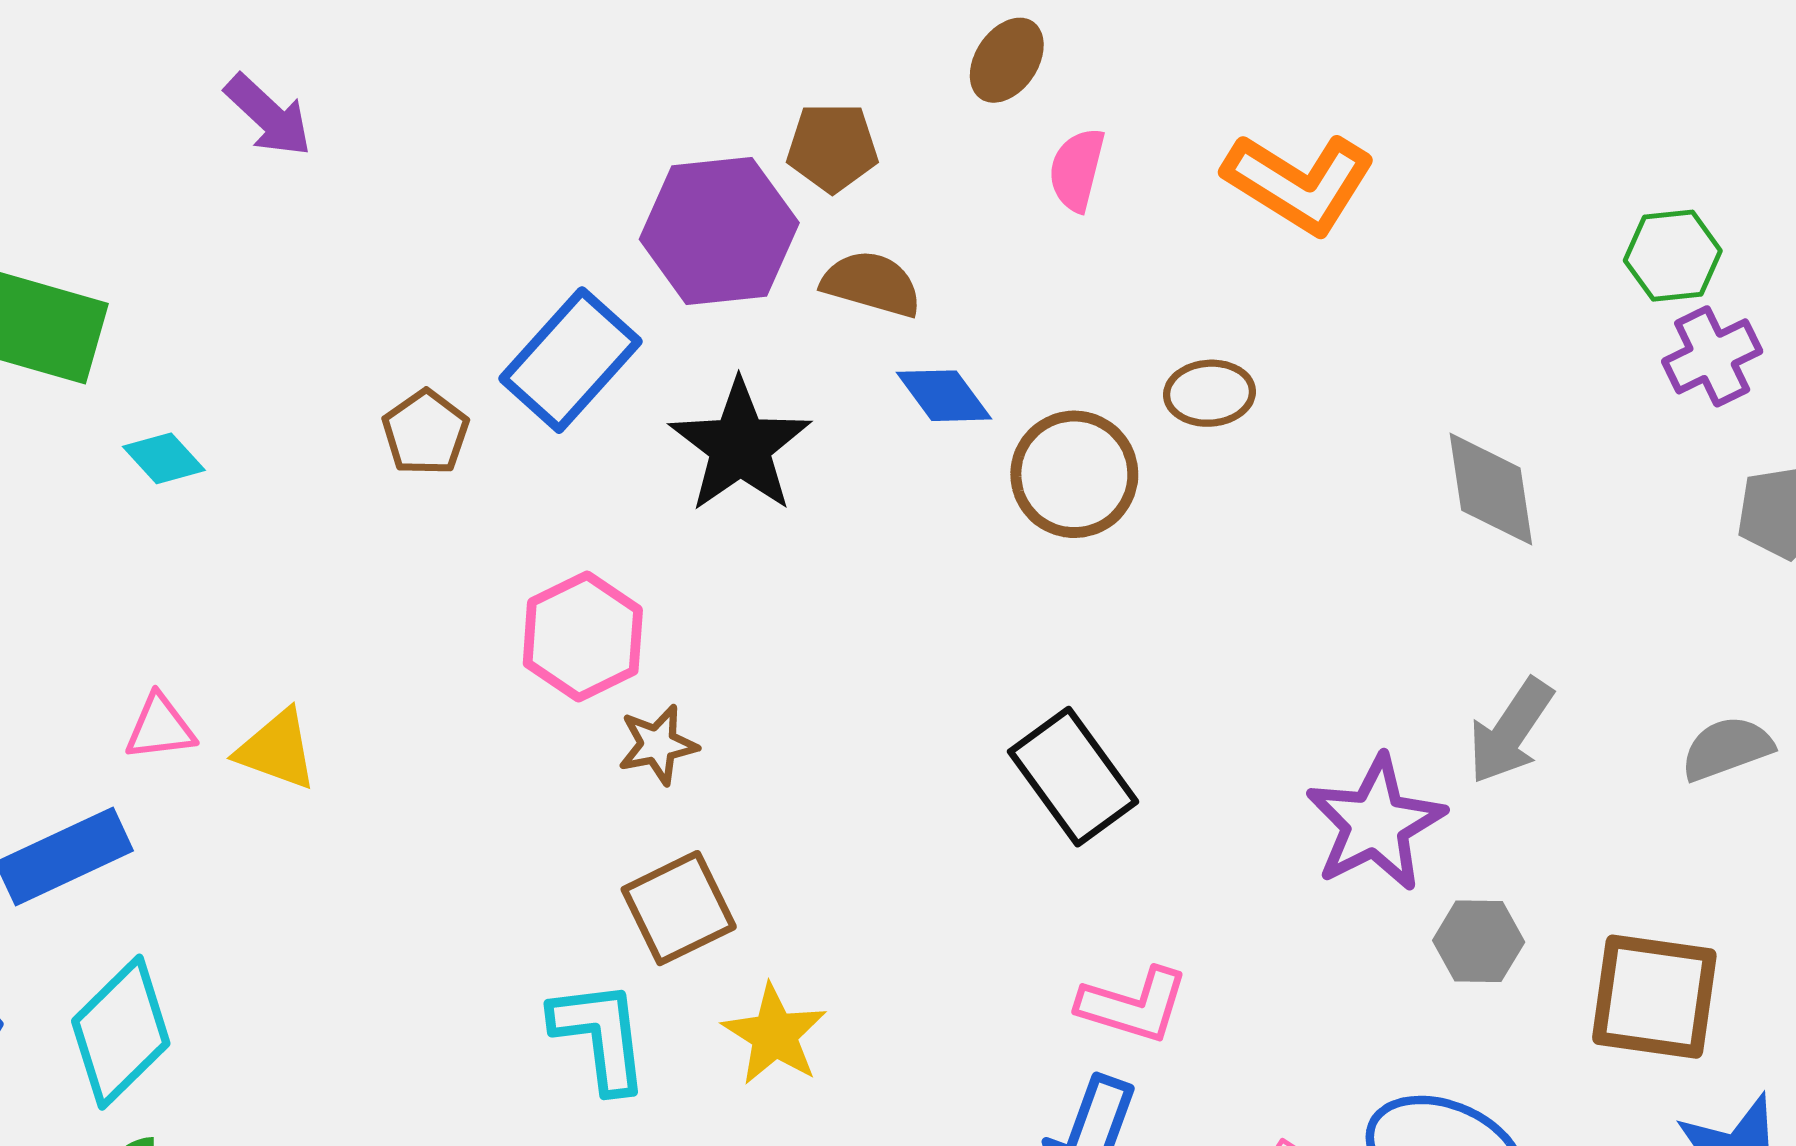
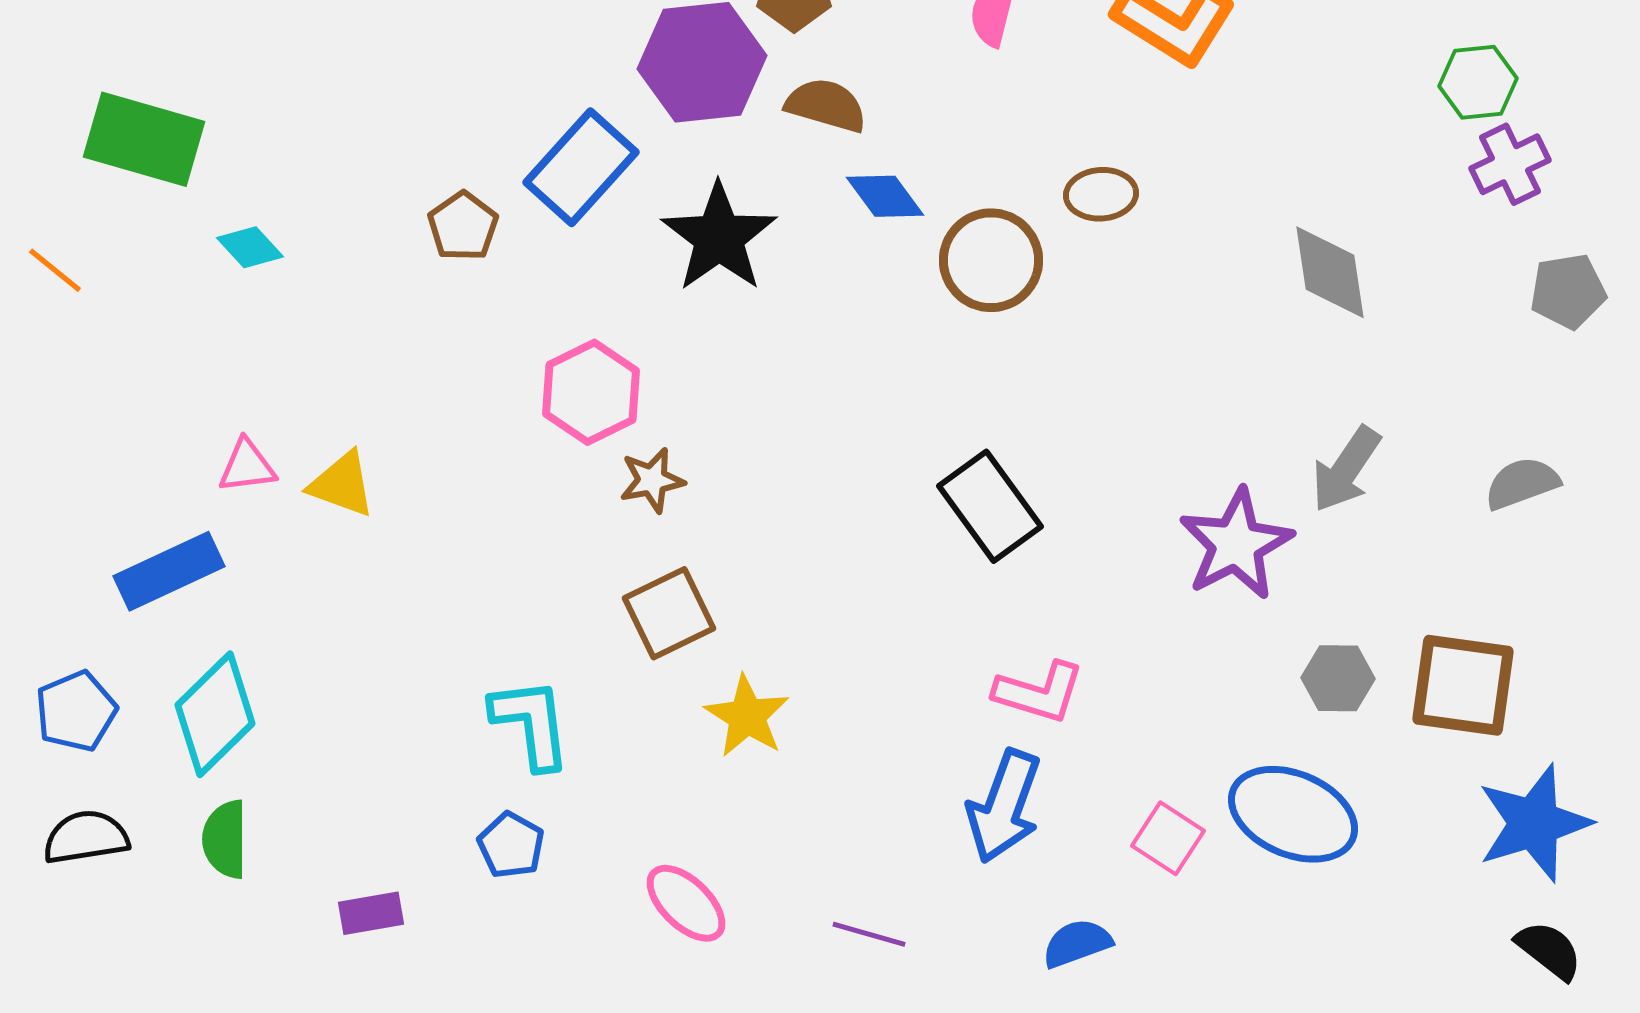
gray hexagon: (1479, 941) -> (1338, 678), moved
cyan L-shape: (600, 1036) -> (531, 723), moved

